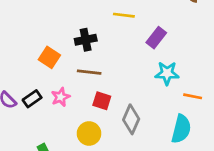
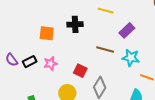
orange square: (49, 57) -> (47, 33), turned -35
brown line: (89, 72) -> (105, 50), moved

